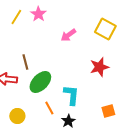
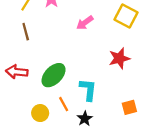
brown line: (25, 62) -> (26, 32), moved
yellow circle: (17, 116) -> (40, 113), moved

